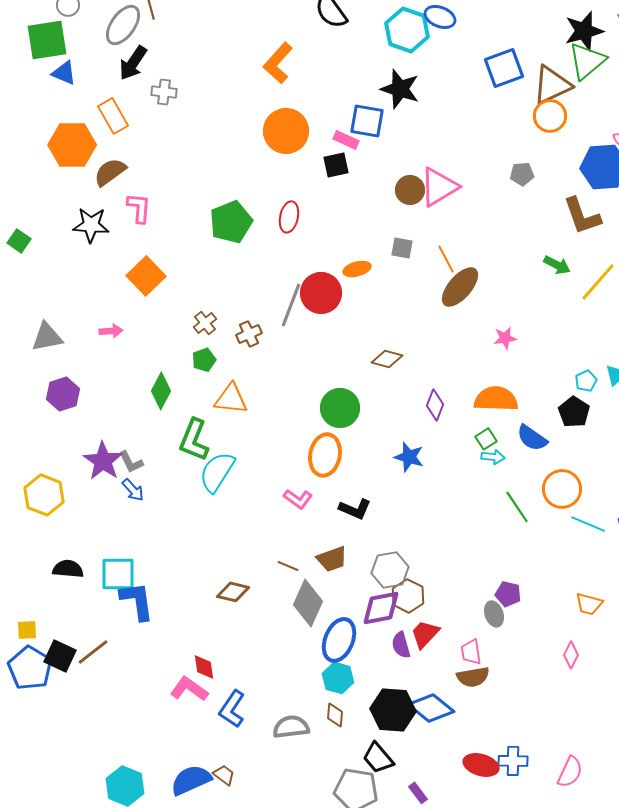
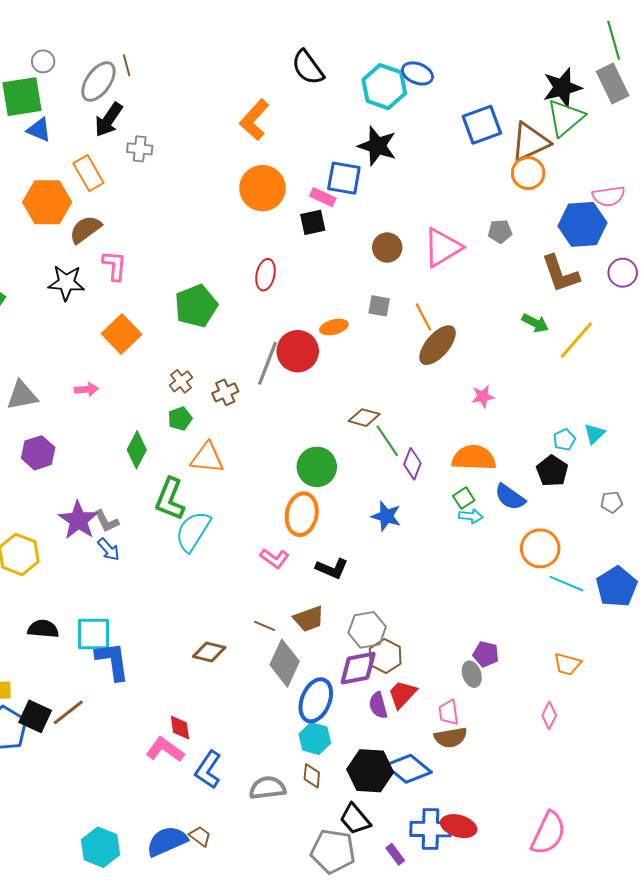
pink triangle: (439, 187) -> (443, 248), moved
green pentagon: (231, 222) -> (196, 306), moved
green line: (517, 507) -> (387, 441), moved
blue cross: (513, 761) -> (430, 829), moved, size x1.4
pink semicircle: (570, 772) -> (548, 833), size x1.4

